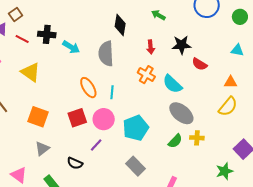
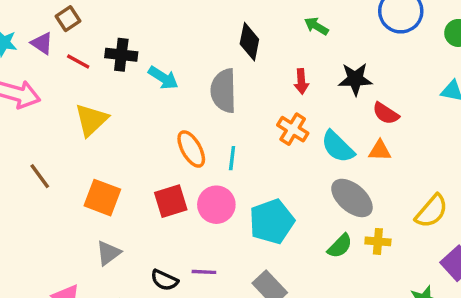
yellow triangle: (30, 72) -> (91, 120), turned 40
orange triangle: (231, 82) -> (380, 151), moved
yellow semicircle: (228, 107) -> (432, 211), moved
purple line: (96, 145) -> (204, 272), moved, turned 48

